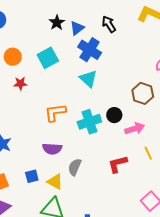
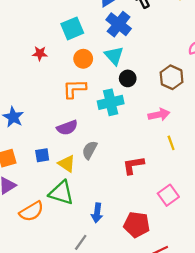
orange circle: (13, 57) -> (83, 59), moved
black circle: (114, 115) -> (128, 78), moved
purple semicircle: (52, 149) -> (67, 128), turned -30
red L-shape: (118, 164) -> (133, 165), moved

